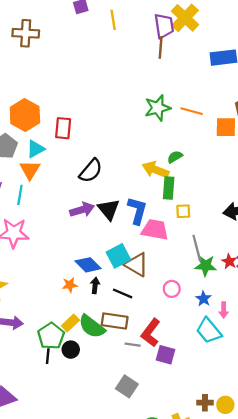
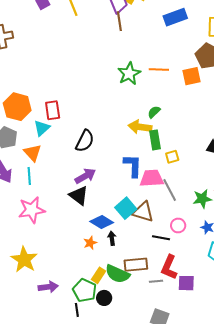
cyan triangle: (36, 149) -> (42, 128), moved
black triangle: (109, 209) -> (79, 196), moved
gray line: (197, 248) -> (170, 190), moved
black line: (123, 293) -> (161, 238), moved
black line: (48, 356) -> (77, 310), moved

